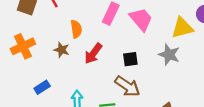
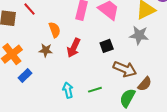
brown arrow: (127, 86) -> (125, 69), moved
blue rectangle: (42, 87) -> (25, 75), moved

